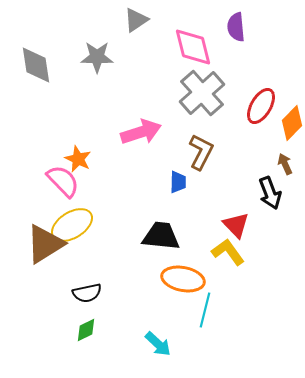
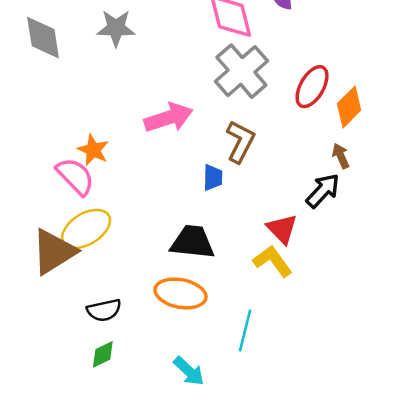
black arrow: (270, 193) -> (323, 191), turned -116
orange ellipse: (183, 279) -> (181, 293), moved

